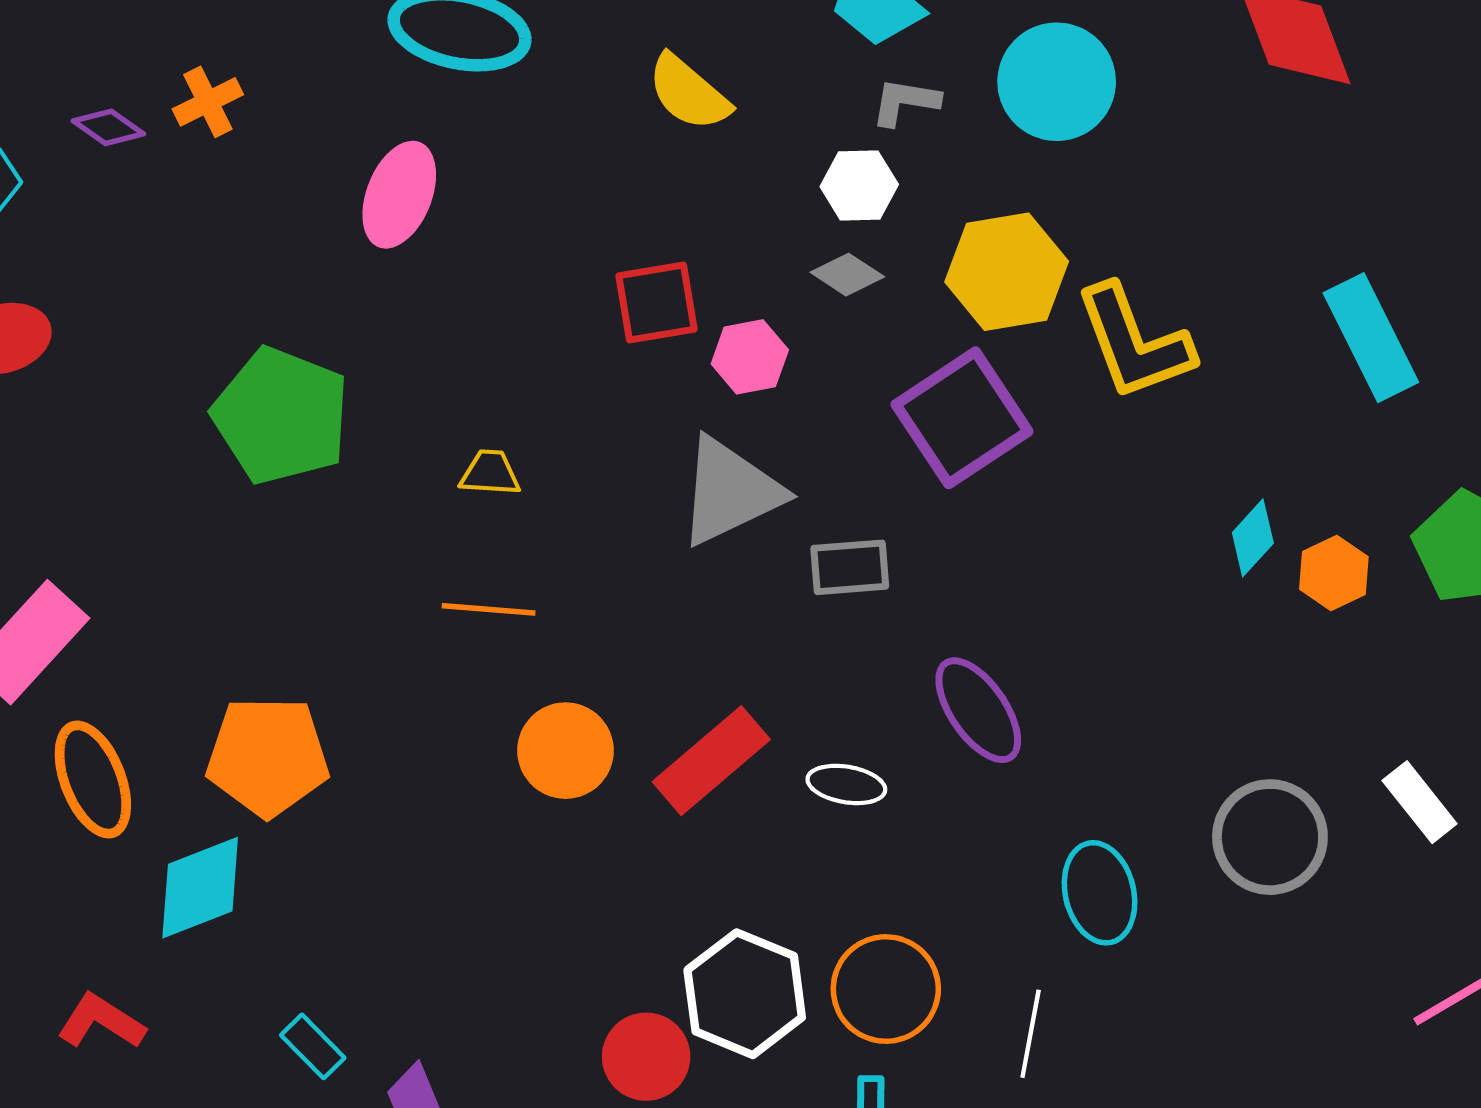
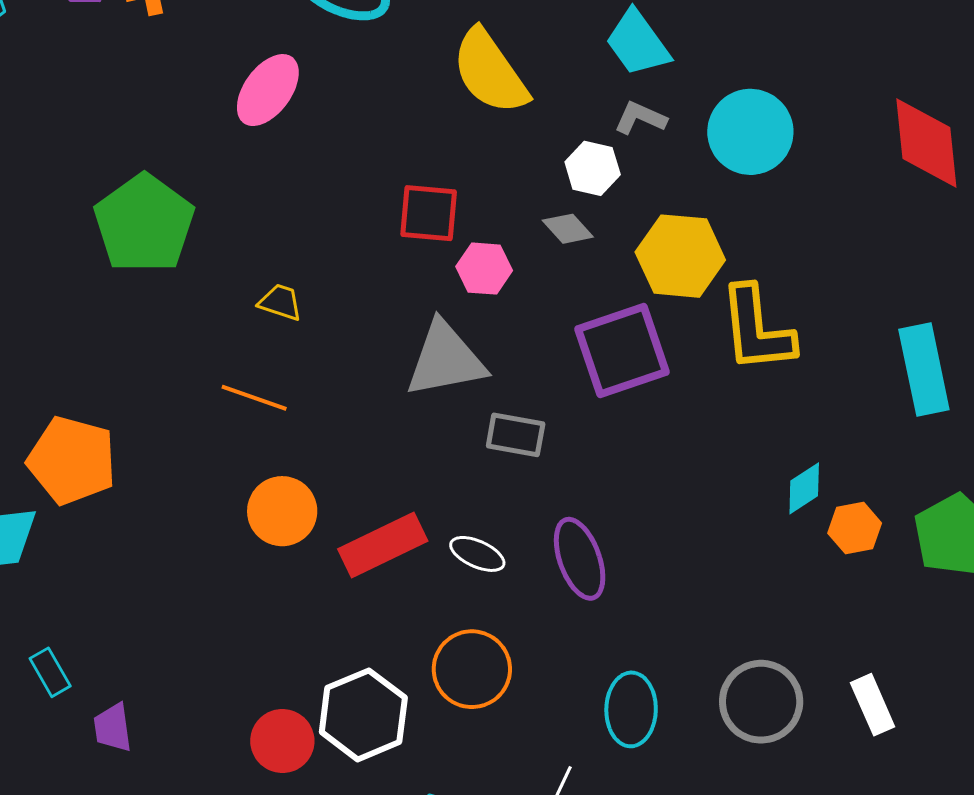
yellow semicircle: (689, 93) -> (490, 72), size x1.4
white ellipse: (846, 784) -> (477, 554), moved
orange circle: (886, 989) -> (472, 669), moved

